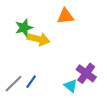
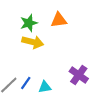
green star: (24, 28) -> (29, 23), moved
cyan triangle: (71, 86) -> (45, 87), moved, turned -48

